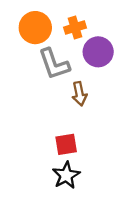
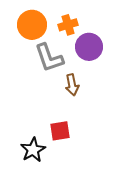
black star: (66, 175) -> (33, 150), moved

